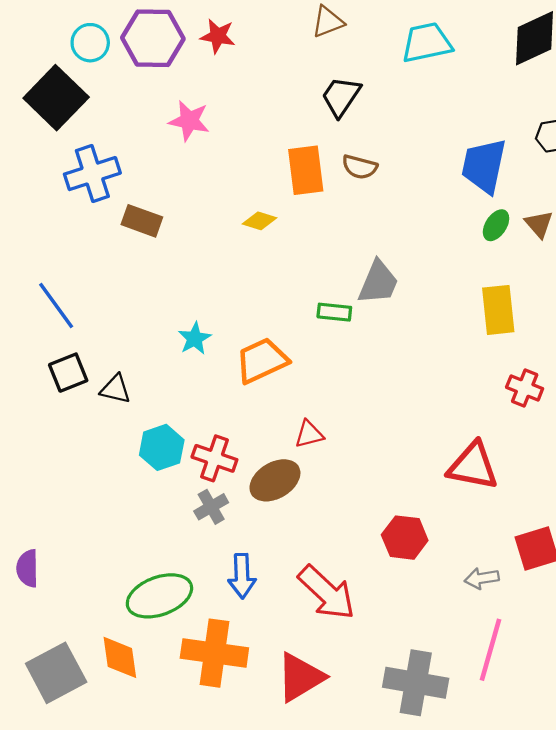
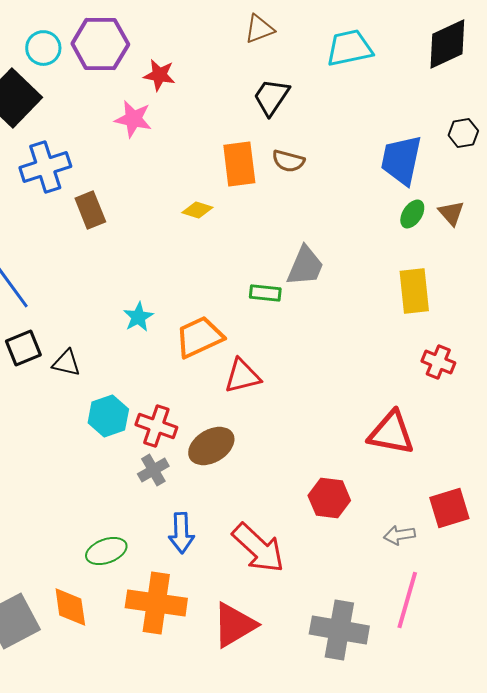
red star: (218, 36) -> (159, 75), moved
brown rectangle: (142, 221) -> (90, 210), turned 48
red triangle: (309, 434) -> (242, 376), moved, size x1.4
green ellipse: (159, 596) -> (106, 551), size x0.7

